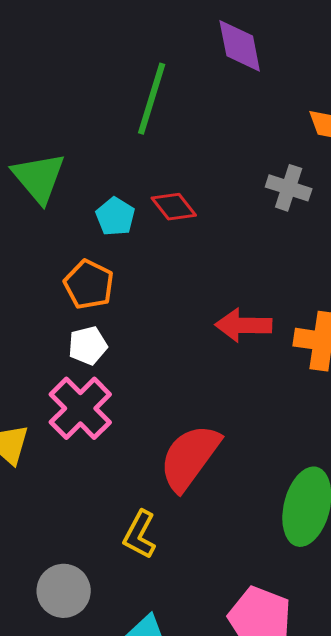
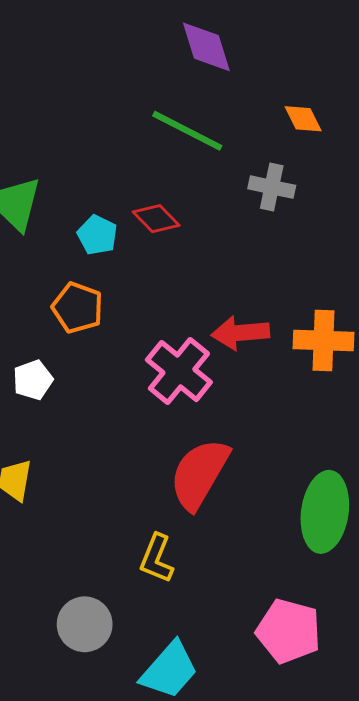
green line: (152, 99) -> (187, 131), moved, turned -74
white pentagon: (88, 346) -> (33, 380), moved
pink cross: (80, 408) -> (179, 371), moved

